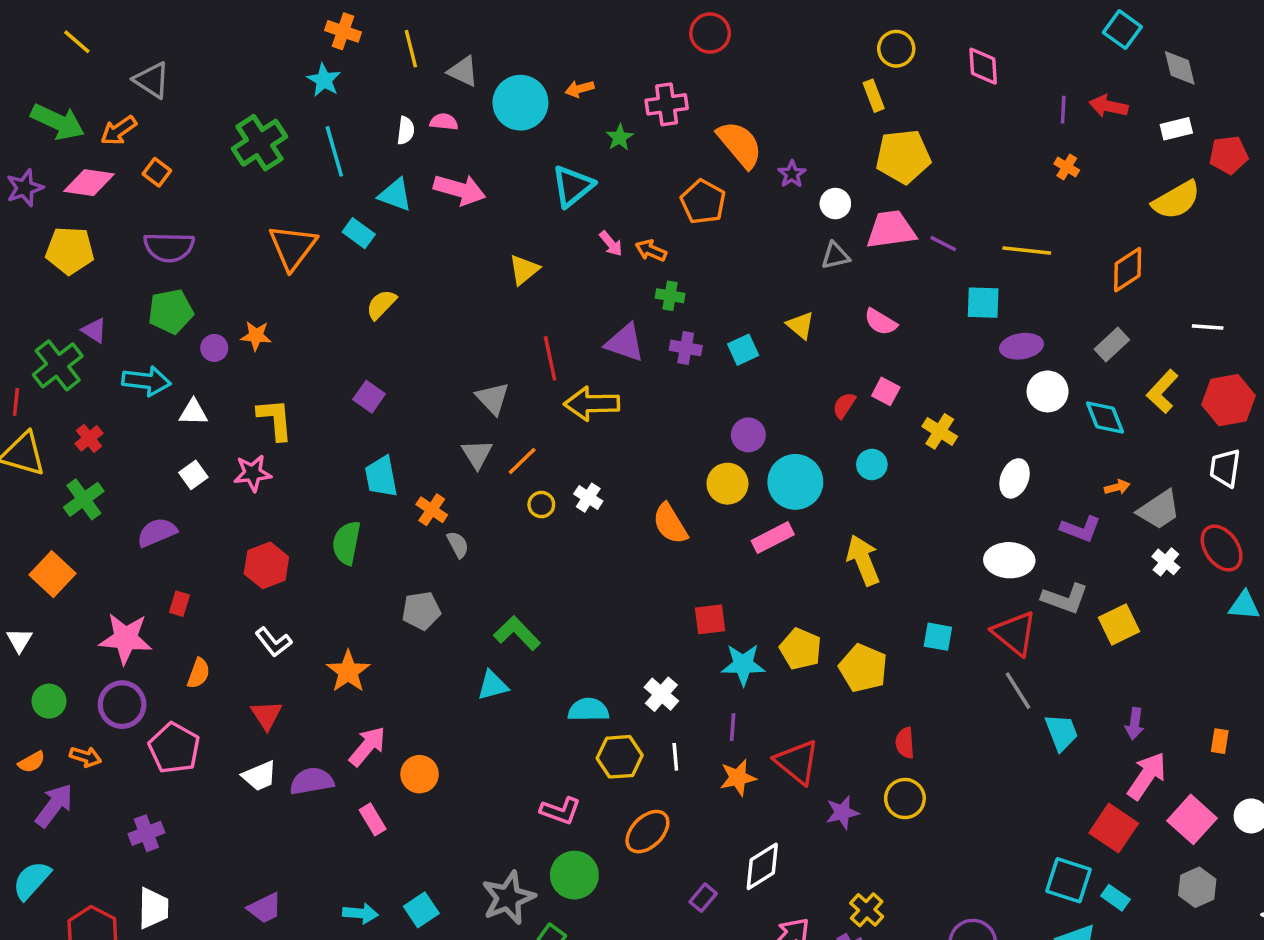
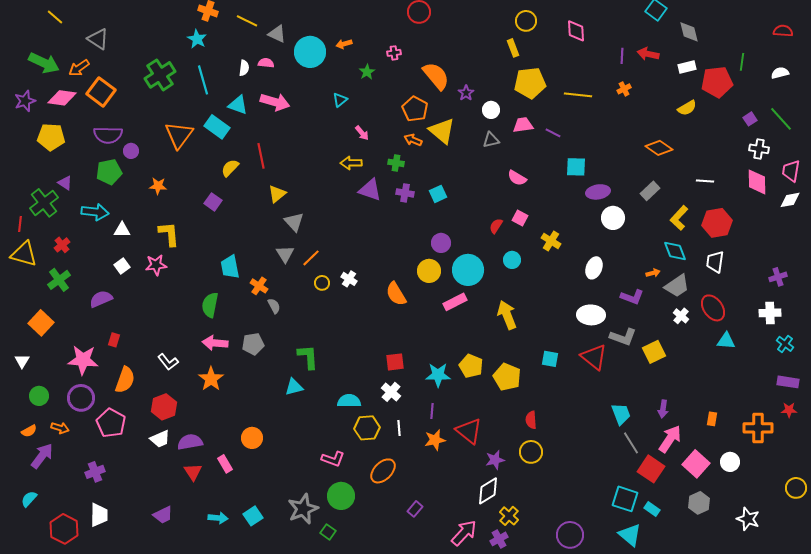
yellow line: (411, 49) -> (247, 21), turned -50
pink cross: (667, 104) -> (394, 53), size x0.6
red pentagon: (1229, 155) -> (717, 82), size x1.4
orange cross: (1067, 167) -> (624, 89), turned 32
orange square: (157, 172) -> (101, 92), size x1.8
cyan triangle: (573, 186) -> (340, 100), size x0.6
yellow semicircle: (1176, 200) -> (687, 108), size x0.7
pink trapezoid: (891, 230) -> (523, 125), size x0.7
cyan rectangle: (359, 233) -> (217, 127), size x1.4
orange arrow: (651, 251) -> (413, 140), moved
yellow line: (1027, 251) -> (578, 95), moved
yellow triangle: (524, 270) -> (277, 194), moved
orange diamond: (1128, 270) -> (659, 148), turned 68
yellow triangle: (801, 325) -> (442, 131), moved, size x1.6
purple circle: (214, 348) -> (131, 151), moved
red line: (550, 358) -> (261, 156), moved
purple square: (369, 397) -> (213, 202), moved
yellow arrow: (592, 404) -> (351, 163), moved, size x0.7
cyan diamond: (1105, 418) -> (675, 251), moved
red hexagon: (266, 565) -> (164, 407), moved
red square: (710, 619) -> (395, 362), moved
green L-shape: (517, 633) -> (308, 357), turned 40
orange semicircle: (199, 673) -> (125, 380), size x1.5
gray line: (1018, 691) -> (631, 443), moved
red triangle: (266, 715) -> (193, 472), moved
pink arrow: (367, 746) -> (215, 343), moved, turned -125
white diamond: (762, 866) -> (488, 491), moved
cyan semicircle: (32, 880) -> (29, 499), size x0.7

